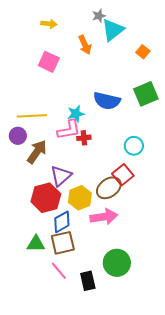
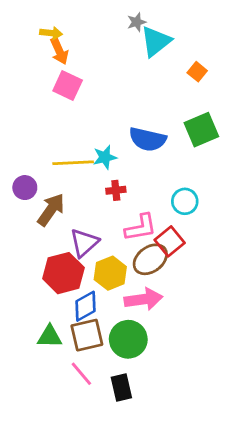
yellow arrow: (49, 24) -> (51, 33), moved
orange arrow: (85, 45) -> (59, 51), moved
yellow line: (32, 116) -> (73, 163), moved
pink L-shape: (69, 130) -> (141, 228), moved
green circle: (117, 263) -> (128, 339), moved

